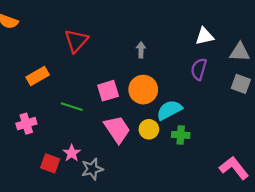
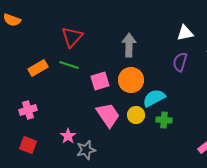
gray arrow: (141, 50) -> (129, 45), size x1.6
green line: (72, 107) -> (69, 65), moved
red square: (50, 163) -> (28, 145), moved

